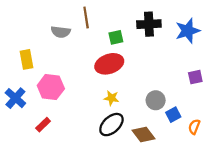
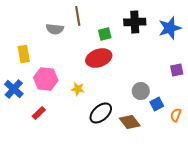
yellow star: (111, 98) -> (78, 89), moved

